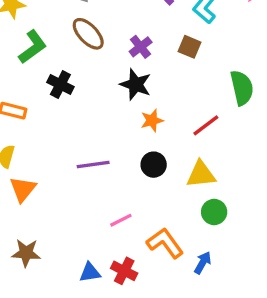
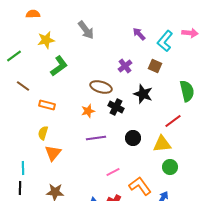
brown ellipse: (88, 34) -> (101, 87), moved, turned -30
black cross: (60, 84) -> (116, 107), moved
black star: (136, 84) -> (143, 94), moved
orange star: (152, 120) -> (88, 111), moved
red line: (206, 125) -> (173, 121), moved

